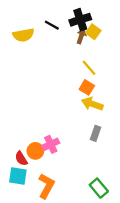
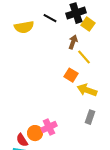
brown arrow: (81, 36) -> (73, 42), moved
orange square: (87, 87) -> (71, 75), moved

